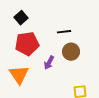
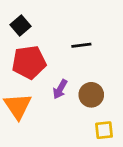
brown circle: (71, 52) -> (91, 95), moved

